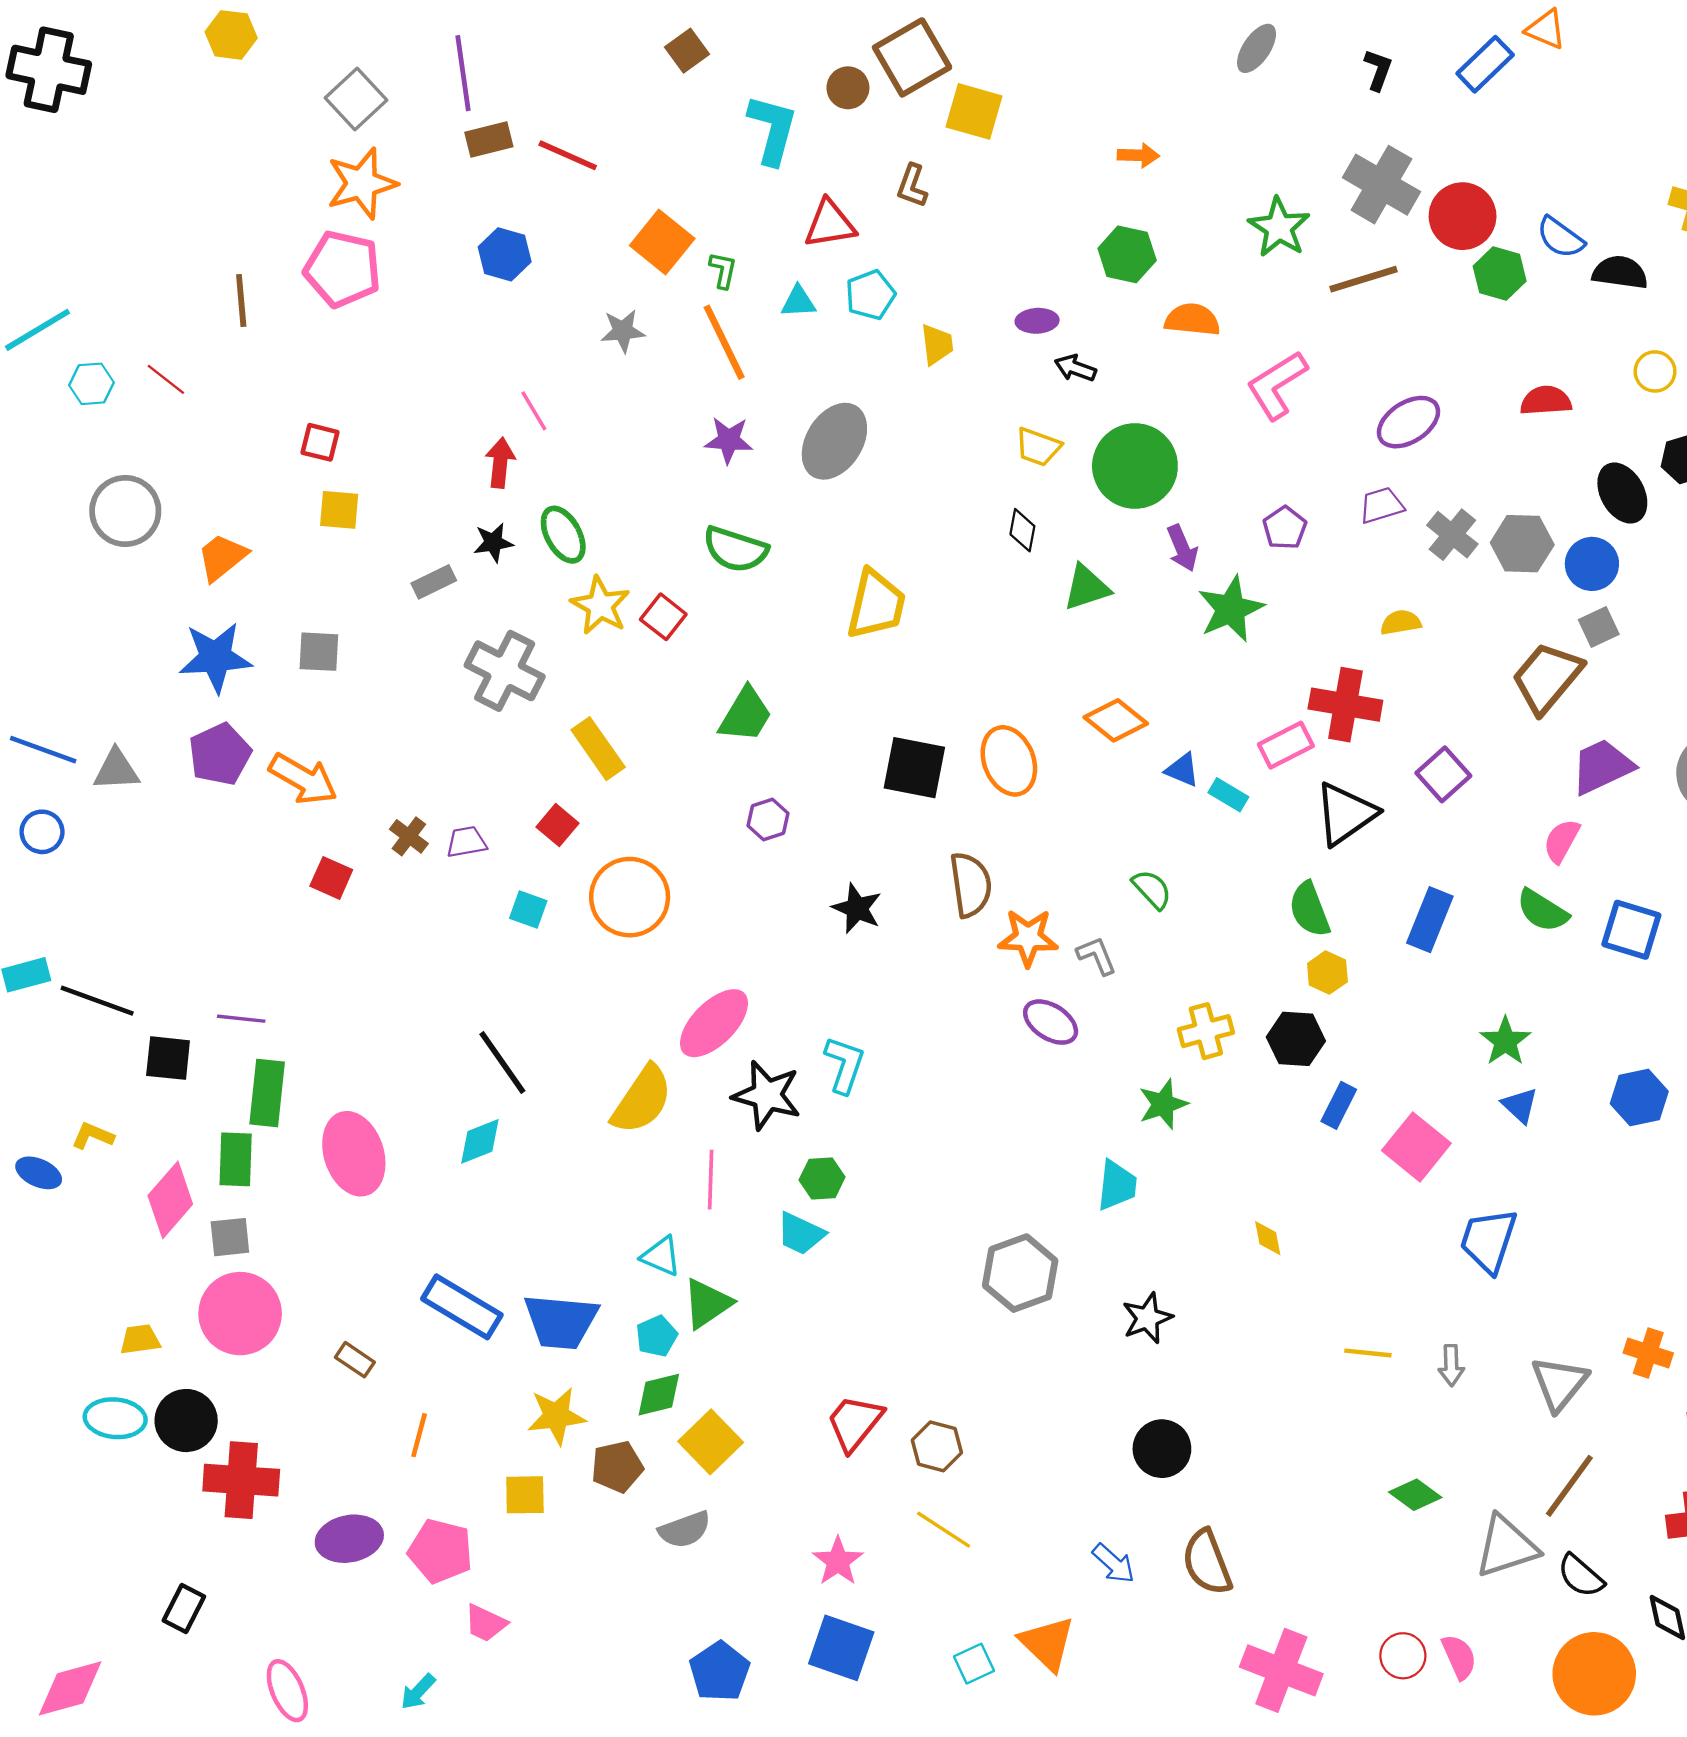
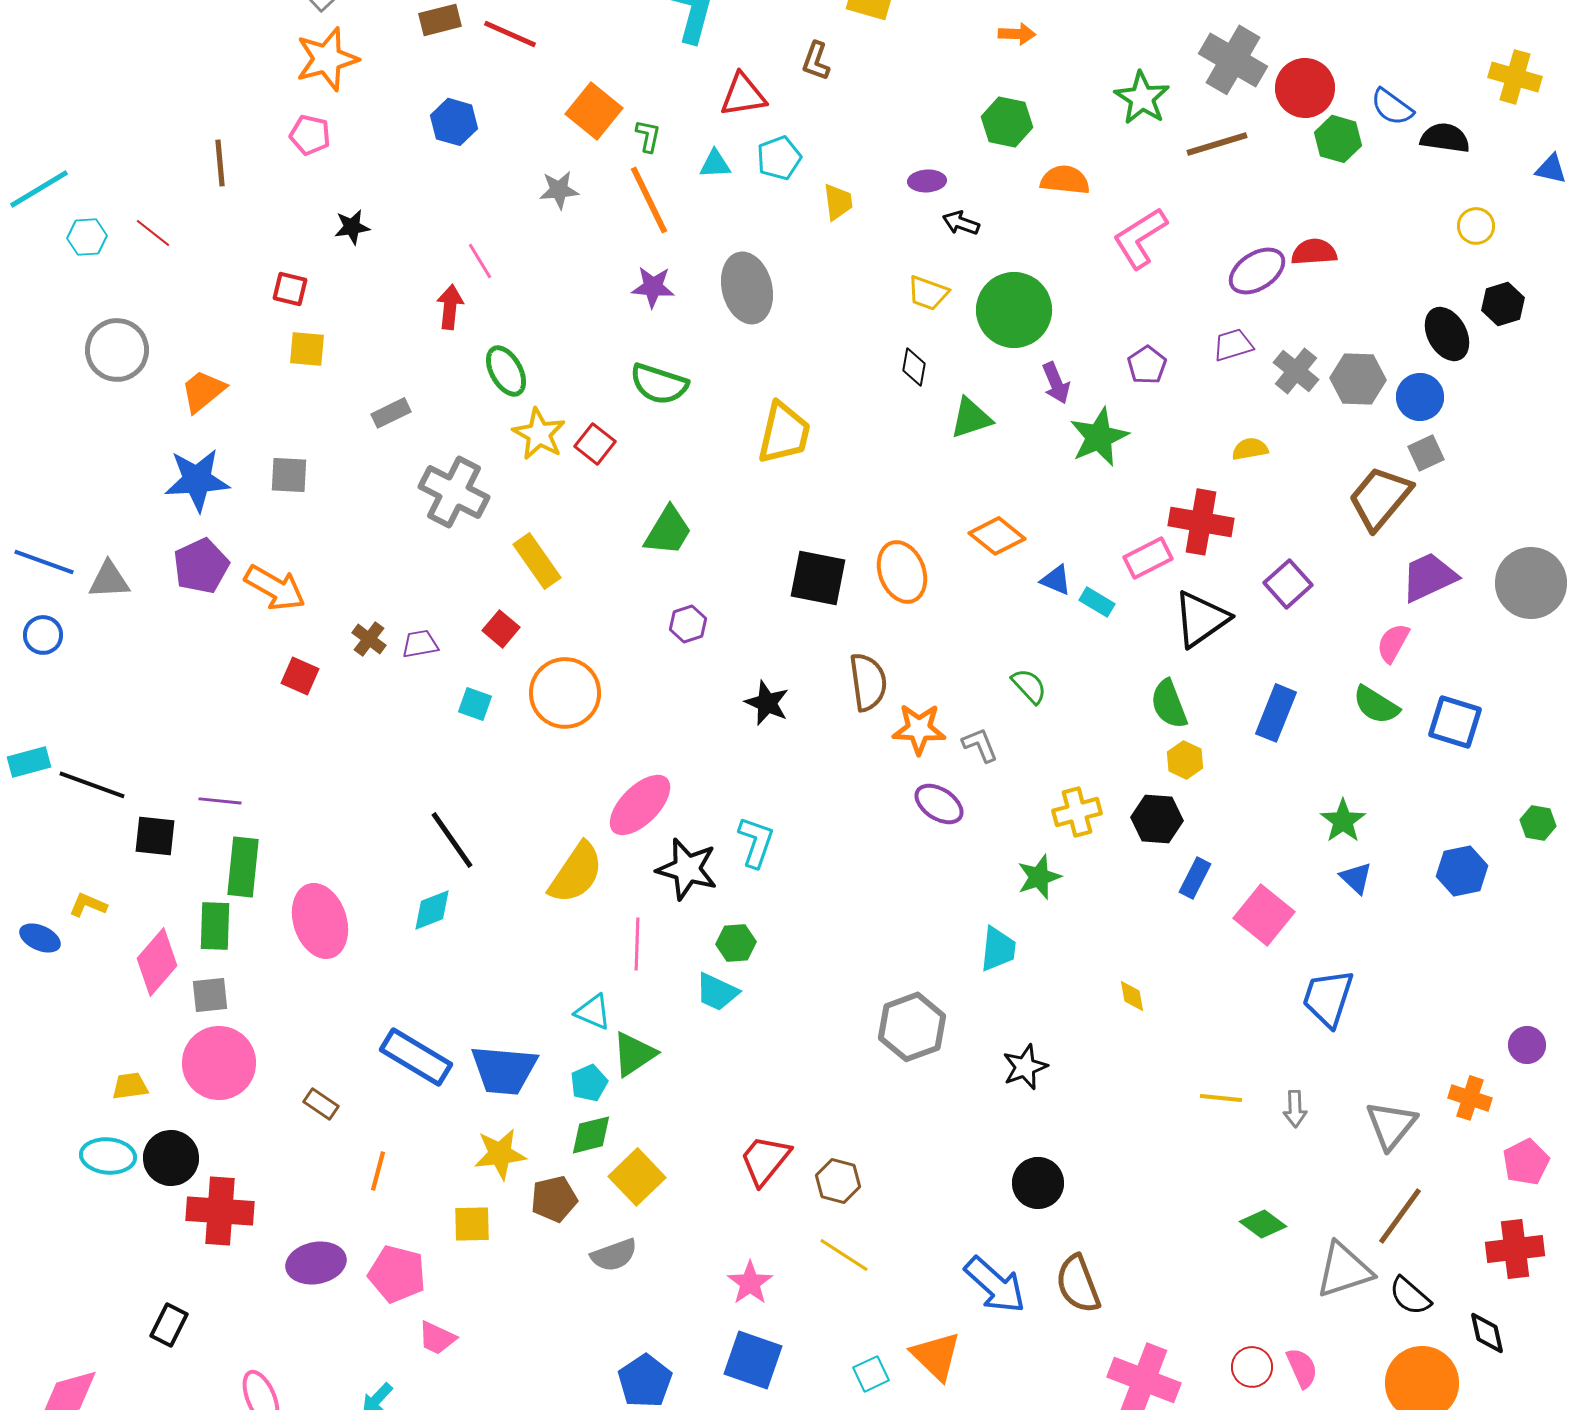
pink pentagon: (343, 269) -> (310, 135), size x0.6
red semicircle: (1546, 401) -> (1314, 252), moved
gray ellipse: (834, 441) -> (747, 288), turned -46
black star: (493, 543) -> (352, 227), moved
blue arrow: (1114, 1563) -> (995, 1285), size x1.6

